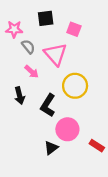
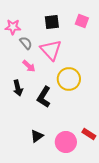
black square: (46, 18) -> (52, 22), moved
pink square: (74, 29) -> (82, 21), moved
pink circle: (67, 129) -> (66, 142), moved
black triangle: (51, 148) -> (37, 136), moved

